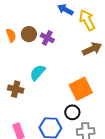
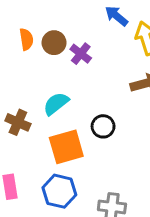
orange square: (81, 89) -> (66, 147), moved
black circle: (72, 112) -> (103, 126), moved

